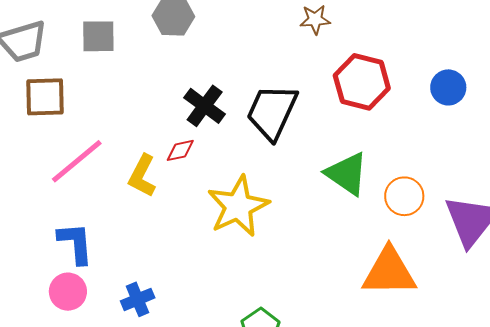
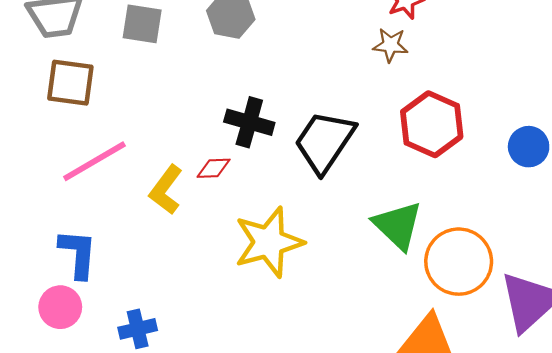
black cross: (205, 106) -> (249, 122), turned -30
orange circle: (404, 196) -> (459, 262), size x1.5

